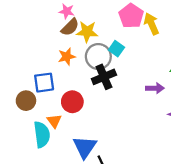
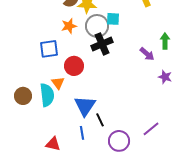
cyan square: (116, 49) -> (113, 19), turned -32
purple arrow: (155, 88) -> (147, 54), turned 42
brown circle: (26, 101) -> (23, 96), moved

